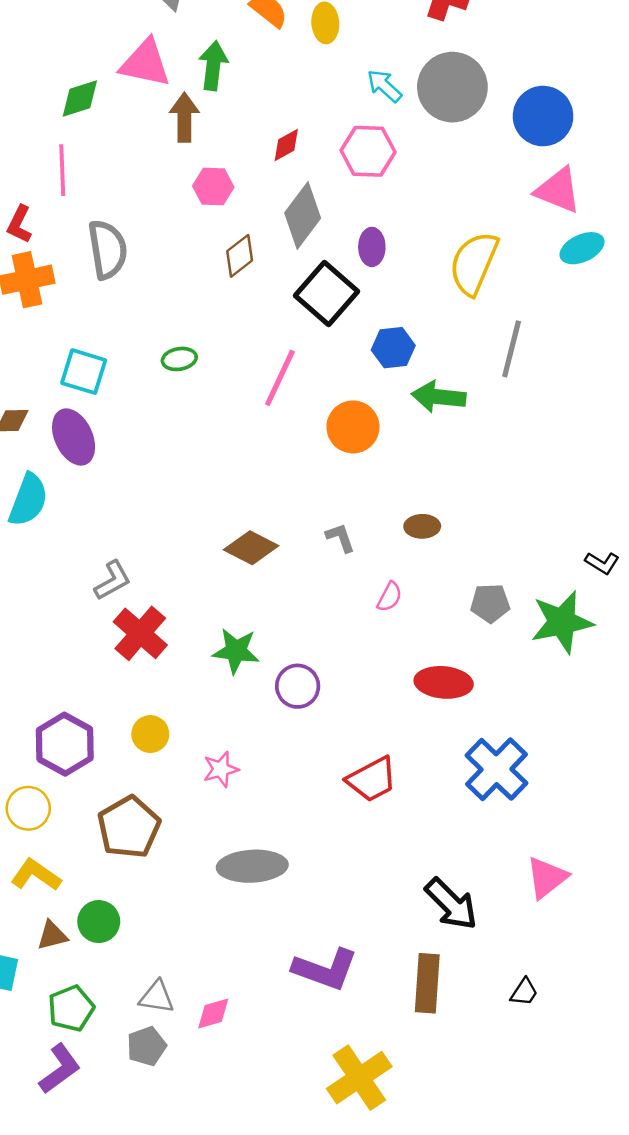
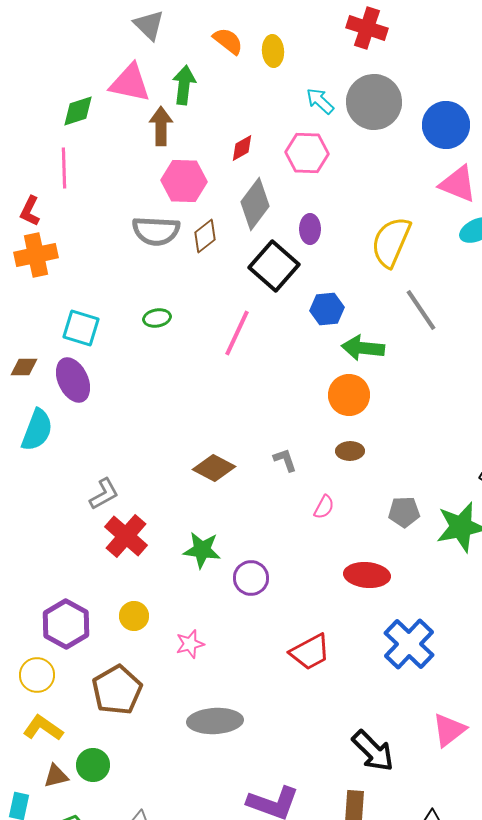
pink hexagon: (213, 187) -> (184, 181), size x1.4
gray semicircle: (108, 249) -> (156, 231), moved, turned 102
gray line: (512, 349) -> (421, 310), turned -48
orange circle: (353, 427) -> (349, 395), moved

